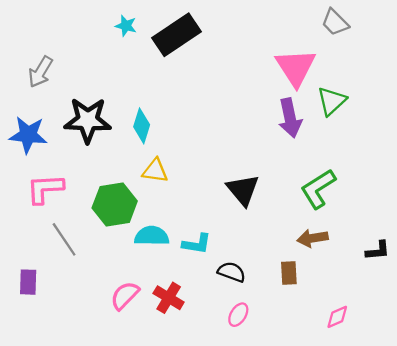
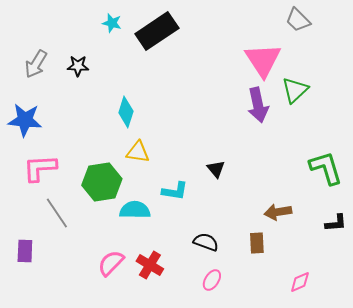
black star: (88, 120) -> (78, 66), moved, size x0.5
green L-shape: (318, 189) -> (326, 168), moved, turned 105
black triangle: (243, 190) -> (216, 169), size x0.6
cyan L-shape: (197, 244) -> (175, 191), moved

